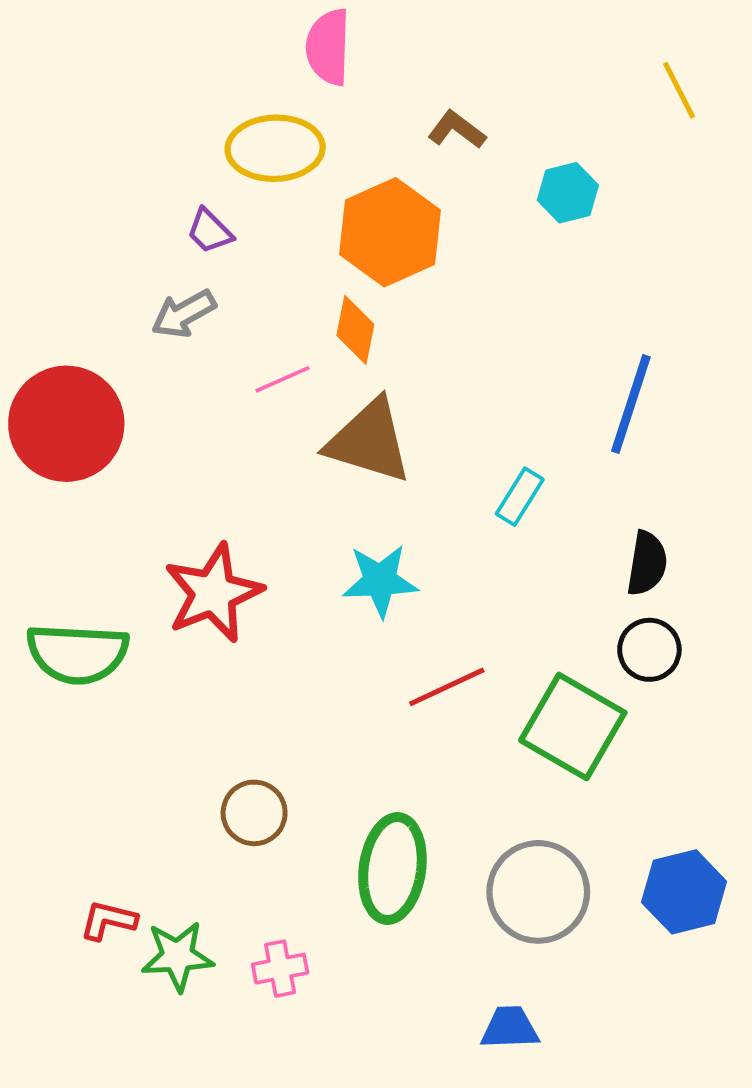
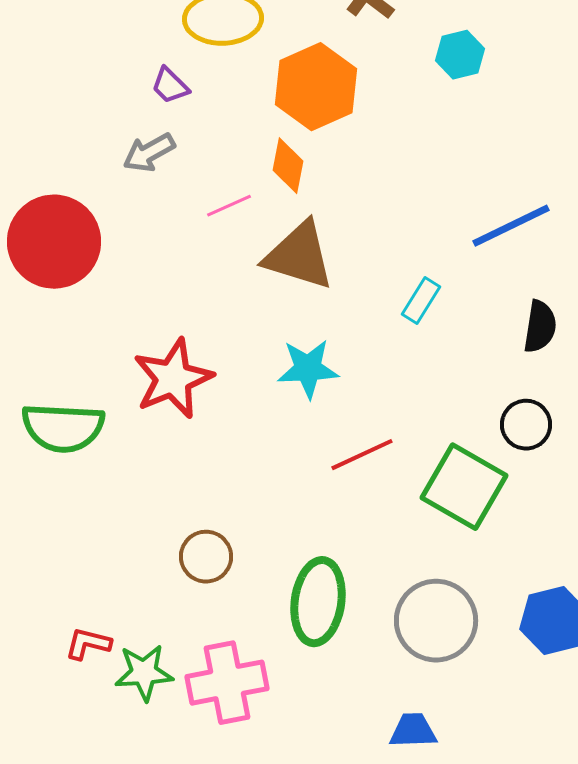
blue line: (631, 404) -> (511, 226), turned 46
black semicircle: (647, 563) -> (540, 327), moved
pink cross: (280, 969) -> (227, 683), size x1.8

